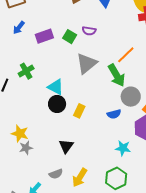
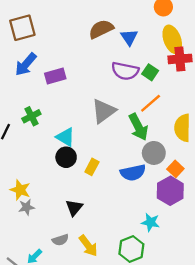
blue arrow: (19, 28) -> (26, 64), size x1.5
purple semicircle: (89, 31) -> (125, 71), moved, size x1.6
green square: (70, 37) -> (150, 72), moved
blue semicircle: (114, 114) -> (133, 173), size x1.5
cyan star: (123, 148) -> (150, 222), moved
yellow arrow: (80, 178) -> (88, 246), turned -72

